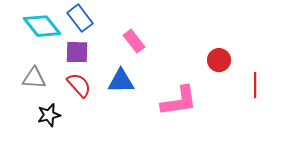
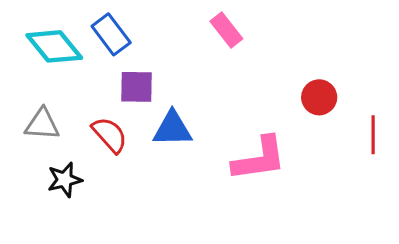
pink rectangle: (134, 41) -> (226, 30), moved
purple square: (77, 52) -> (136, 87), moved

